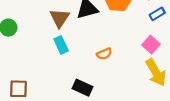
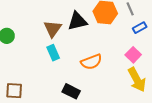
orange semicircle: (104, 54) -> (91, 62), size x1.5

